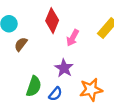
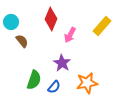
brown semicircle: (21, 44) -> (22, 41), turned 104

